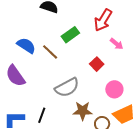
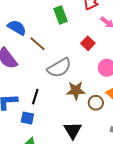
green rectangle: (70, 35) -> (60, 15), turned -72
brown line: (50, 52) -> (37, 44), moved

